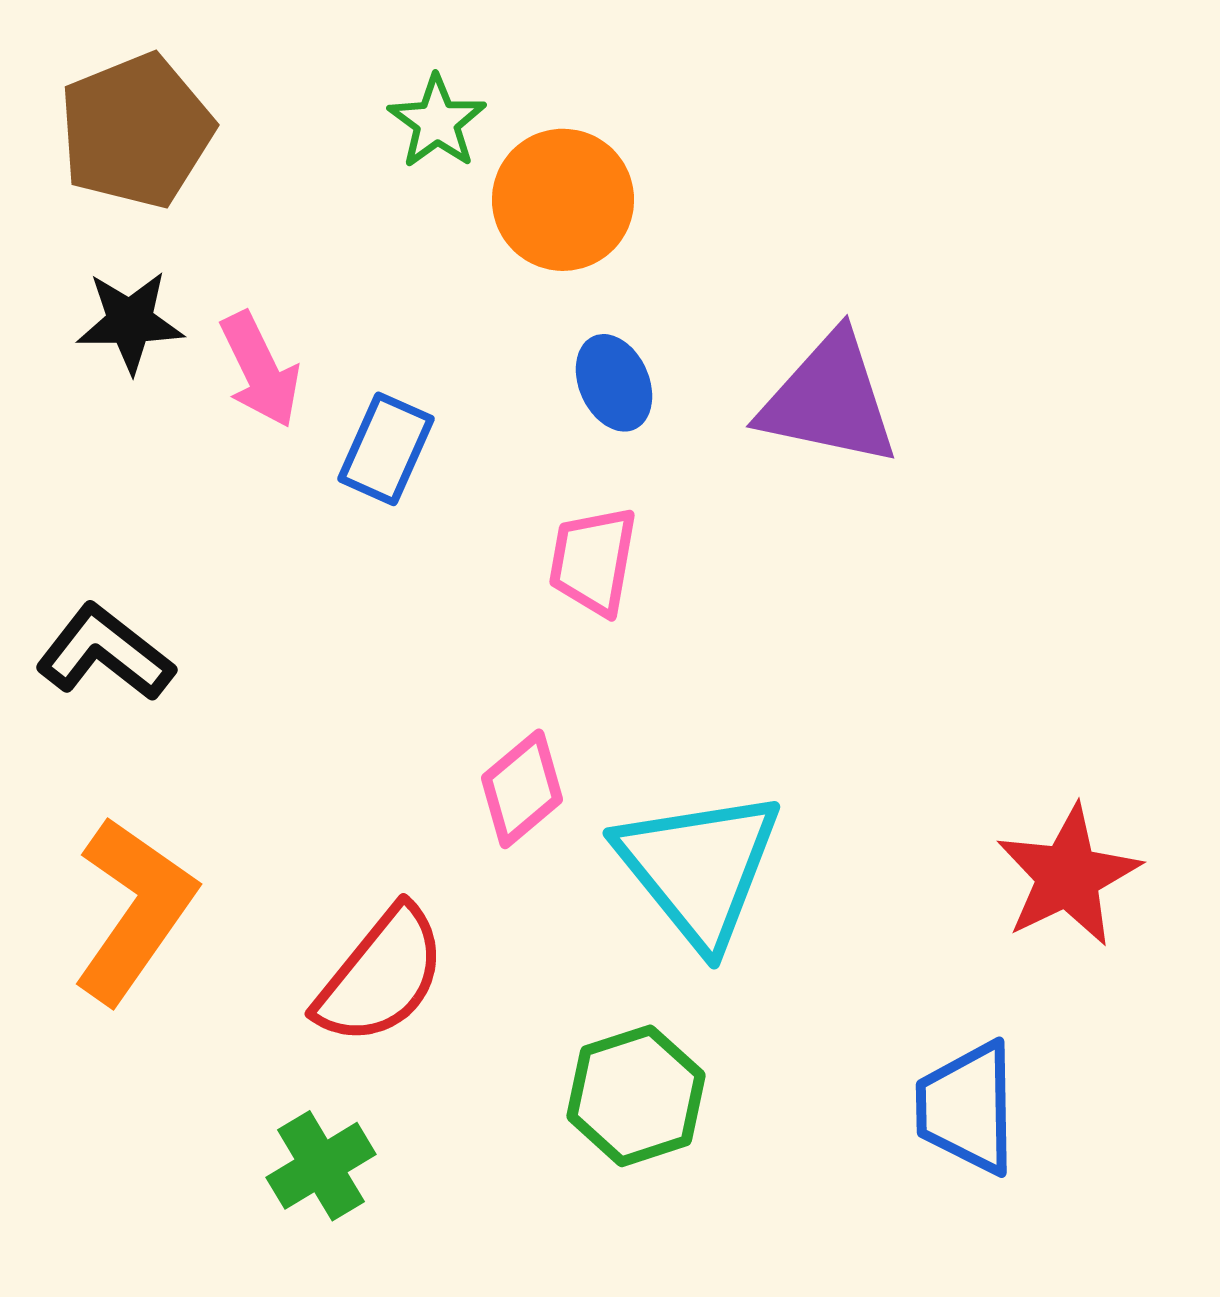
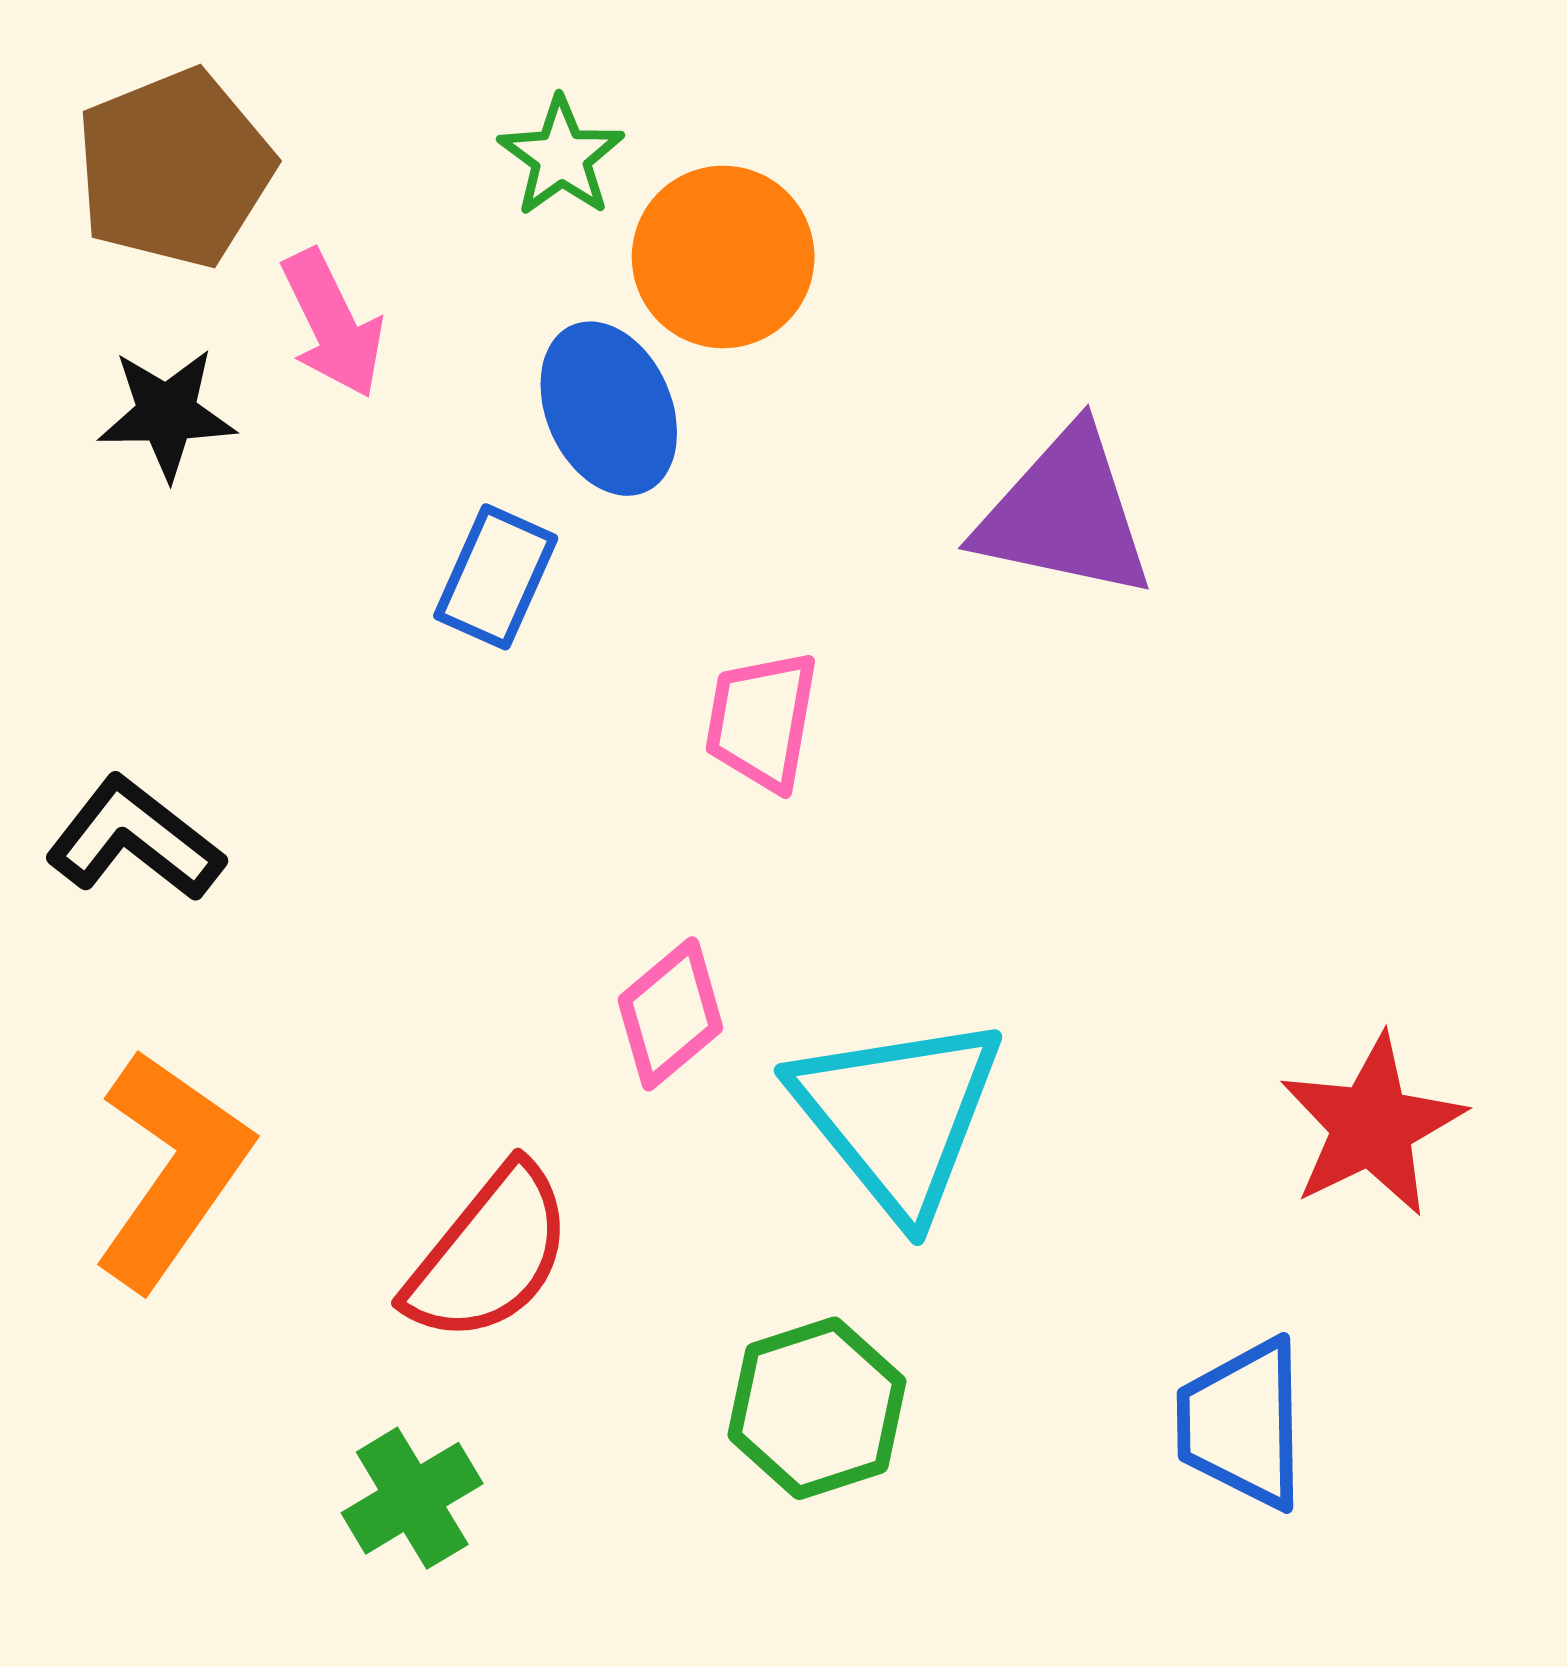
pink arrow: (260, 370) -> (333, 324), moved
blue ellipse: (614, 383) -> (609, 409), moved, size x1.4

